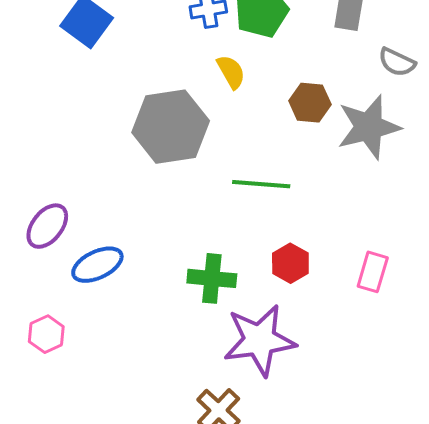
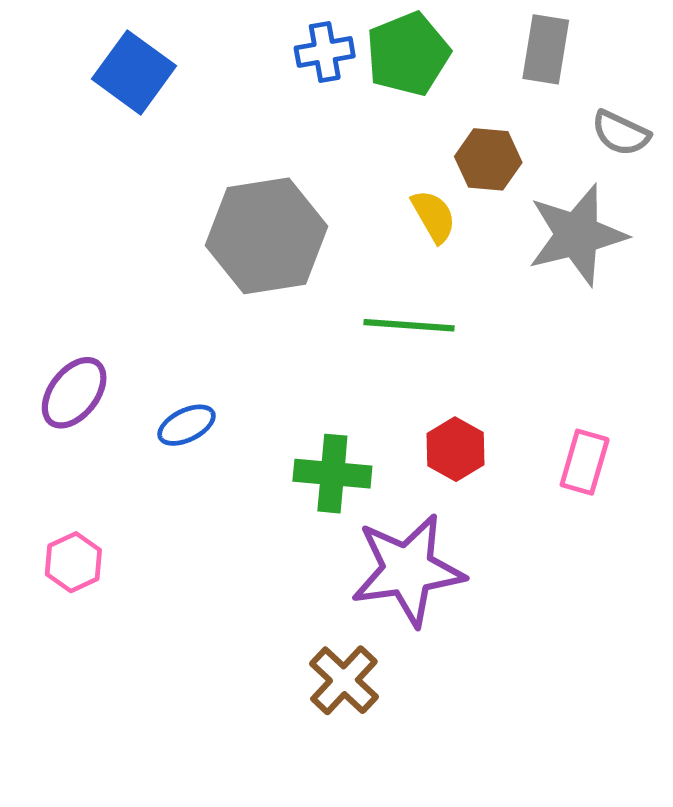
yellow semicircle: (231, 72) -> (434, 216), moved
brown hexagon: (310, 103) -> (488, 159), moved
blue ellipse: (97, 265) -> (187, 425), moved, size x0.7

